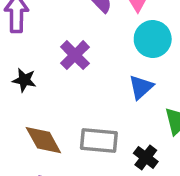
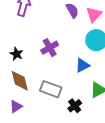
purple cross: (75, 55) -> (50, 48), moved
black star: (24, 80) -> (16, 54), moved

